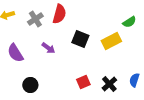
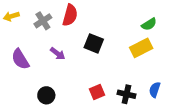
yellow rectangle: (111, 41) -> (141, 48), moved
black cross: (109, 84) -> (126, 94), turned -35
black circle: (30, 85) -> (46, 95), moved

